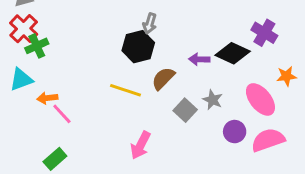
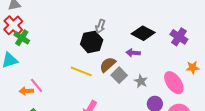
green cross: (37, 46) -> (22, 38), turned -35
black diamond: (233, 53) -> (143, 33), moved
orange arrow: (47, 98) -> (26, 91), moved
gray square: (185, 110) -> (119, 75), moved

